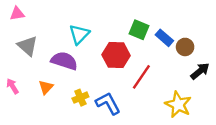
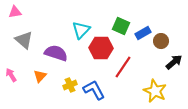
cyan triangle: (79, 34) -> (81, 30), moved
blue rectangle: (164, 38) -> (143, 33), turned -70

